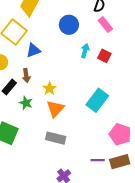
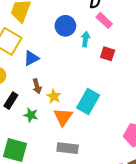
cyan arrow: (85, 51) -> (85, 39), moved
brown arrow: (26, 76) -> (37, 86), moved
cyan rectangle: (97, 100) -> (88, 102), moved

